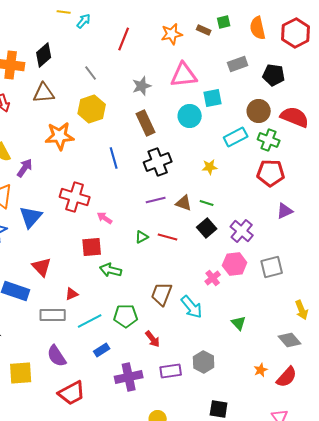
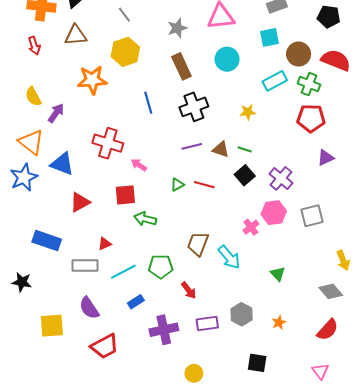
black pentagon: (274, 75) -> (329, 17), moved
cyan square: (213, 98) -> (270, 37), moved
blue triangle: (31, 217) -> (62, 164), turned -50
red triangle: (42, 267) -> (80, 202), moved, turned 45
orange star: (261, 370) -> (279, 323), moved

